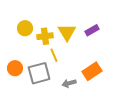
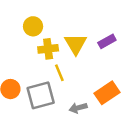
yellow circle: (25, 28) -> (33, 26), moved

